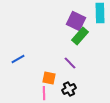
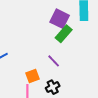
orange square: (49, 78) -> (33, 76), turned -32

